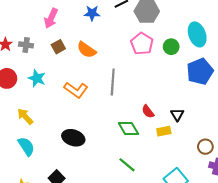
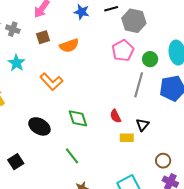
orange semicircle: (86, 50) -> (69, 46), turned -66
gray line: (113, 82) -> (139, 85), moved
green diamond: (128, 128) -> (78, 118), moved
green line: (127, 165) -> (72, 156), moved

